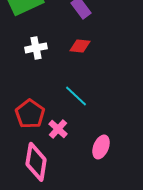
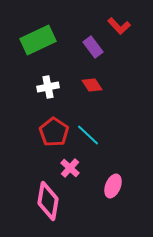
red diamond: (80, 46) -> (92, 85), turned 50
red pentagon: (30, 114) -> (54, 132), moved

